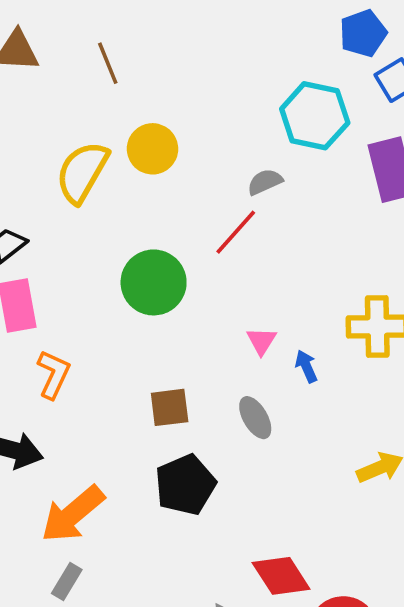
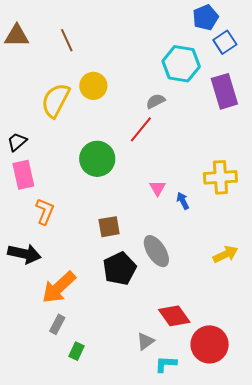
gray ellipse: (255, 418) -> (156, 251), moved, size x1.4

